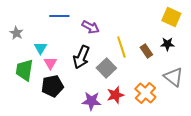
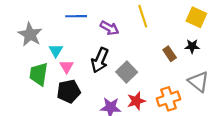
gray star: (16, 33) -> (30, 34), size x1.6
yellow line: (121, 47) -> (143, 16), moved
orange cross: (145, 93) -> (168, 99), turned 30

